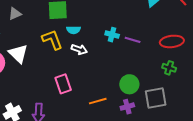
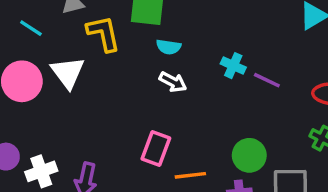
yellow L-shape: (52, 40) -> (104, 33), moved
pink rectangle: (63, 84) -> (156, 148), moved, turned 30

